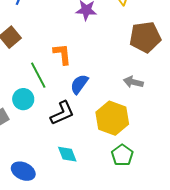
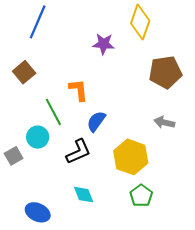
gray arrow: (133, 82) -> (164, 122), moved

